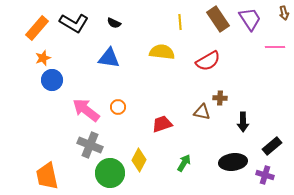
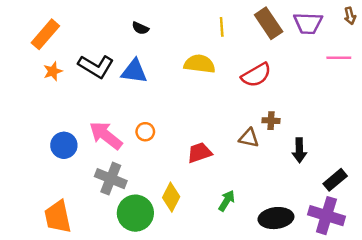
purple trapezoid: (250, 19) -> (308, 23), turned 125
black L-shape: (74, 23) -> (96, 66), moved
blue circle: (52, 80) -> (64, 145), moved
black ellipse: (233, 162) -> (276, 218), moved
purple cross: (265, 175) -> (326, 216), size x1.6

